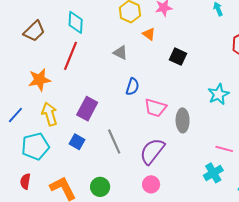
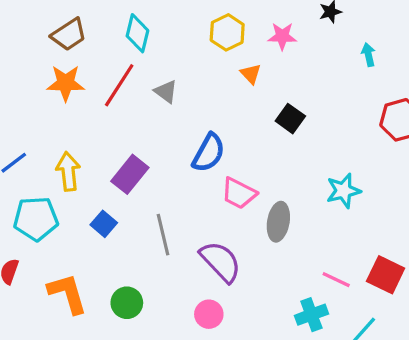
gray triangle: (120, 53) -> (166, 91), moved
orange star: (39, 80) -> (66, 83), moved
blue semicircle: (132, 87) -> (209, 153), size x1.4
purple semicircle: (152, 151) -> (221, 262), turned 88

